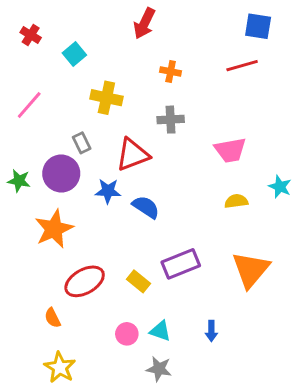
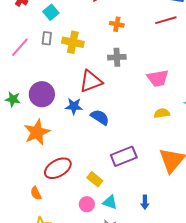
gray rectangle: (82, 143) -> (47, 38), moved, turned 32
yellow rectangle: (139, 281) -> (95, 179), moved

